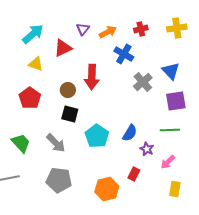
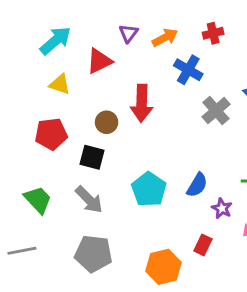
red pentagon: (30, 98) -> (51, 134), turned 30
black square: (70, 114) -> (92, 157), moved

